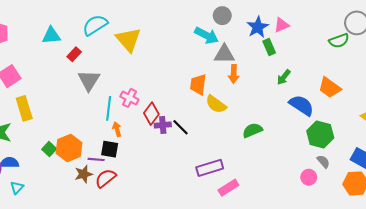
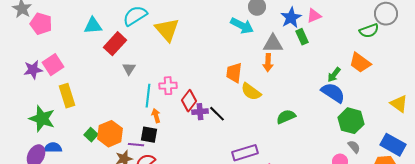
red rectangle: (74, 54) -> (115, 44), size x1.6
gray triangle: (224, 54) -> (273, 44), moved
green arrow: (284, 77) -> (334, 75), moved
gray triangle: (89, 80) -> (129, 69), size x0.6
orange trapezoid: (330, 88) -> (360, 63), moved
pink cross: (129, 98) -> (168, 86), turned -30

